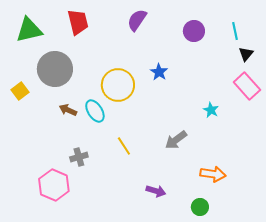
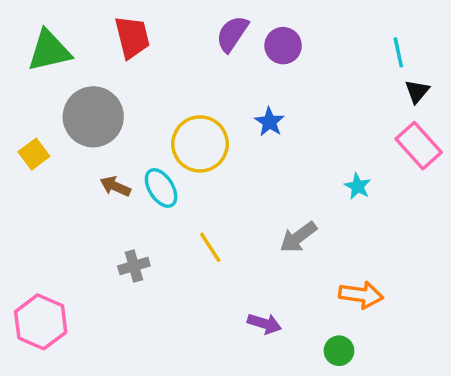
purple circle: (194, 31) -> (283, 46), moved
pink hexagon: (54, 185) -> (41, 322), moved

